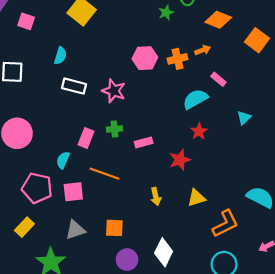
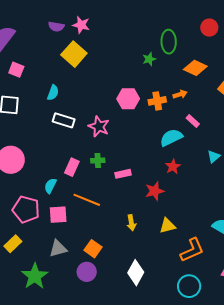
pink square: (26, 21) -> (16, 70), moved
orange square: (114, 228) -> (93, 249), turned 30
purple circle: (127, 260) -> (87, 272), moved

